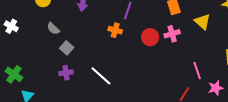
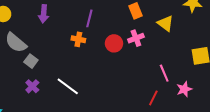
gray semicircle: (53, 28) -> (16, 43), size x1.6
purple cross: (66, 73) -> (32, 86), turned -32

